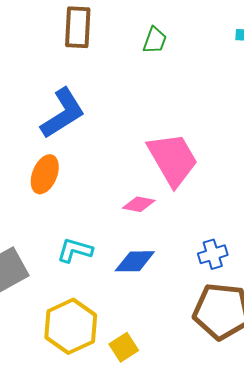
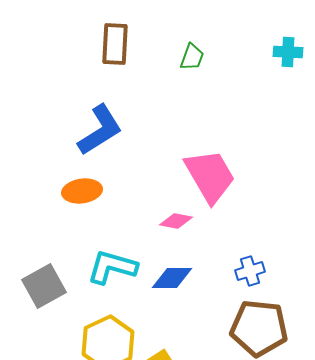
orange ellipse: (45, 174) -> (82, 191), turned 60
cyan L-shape: (75, 250) -> (112, 267), size x1.4

